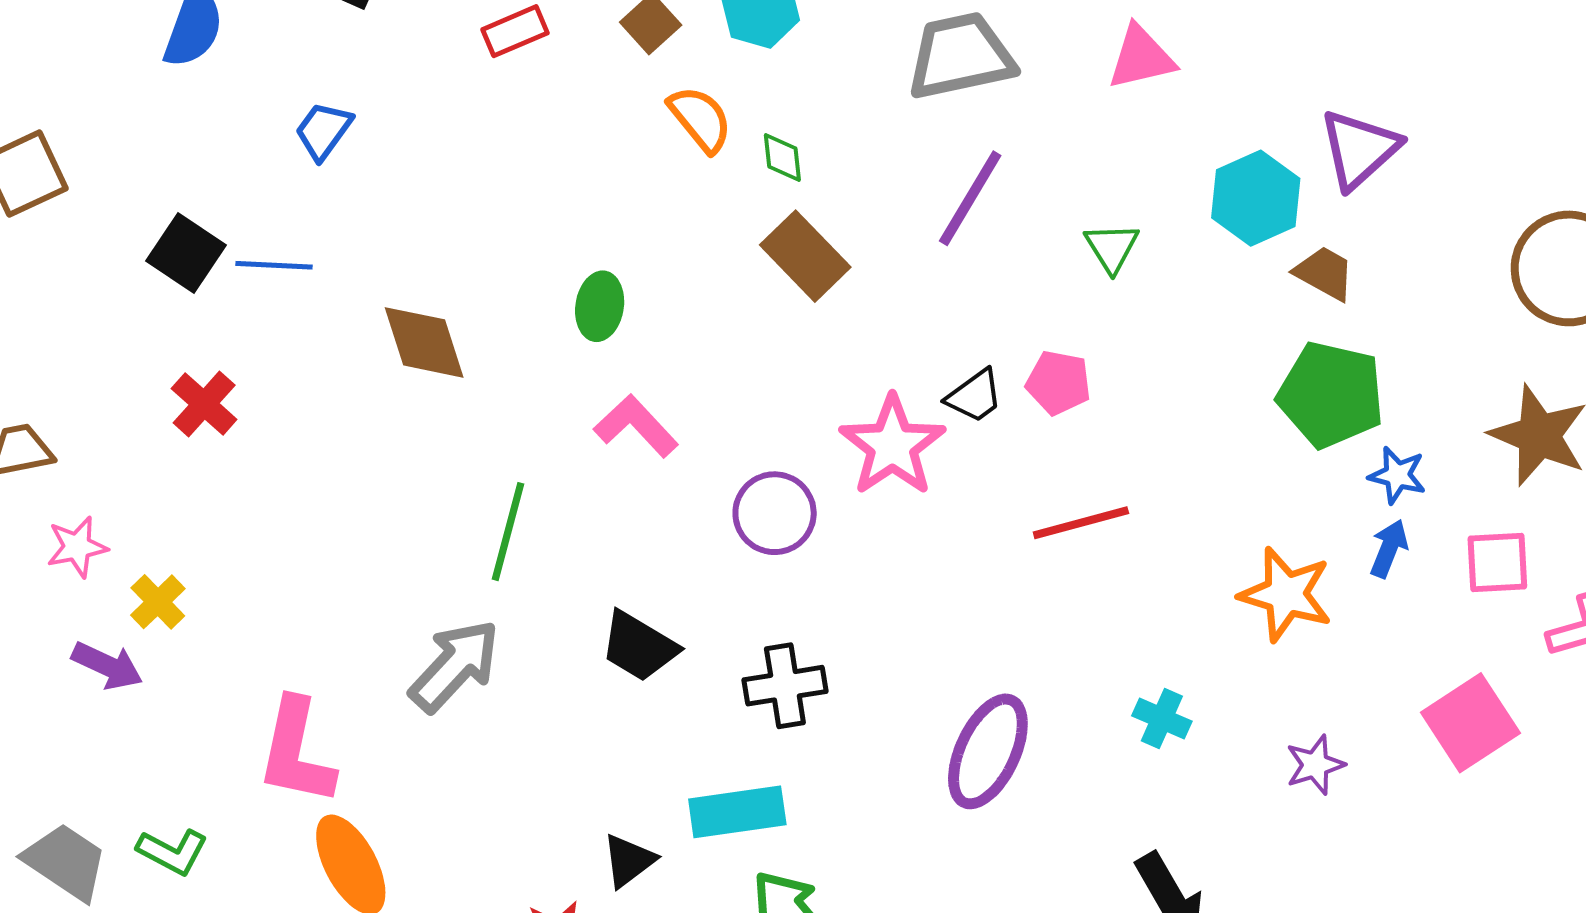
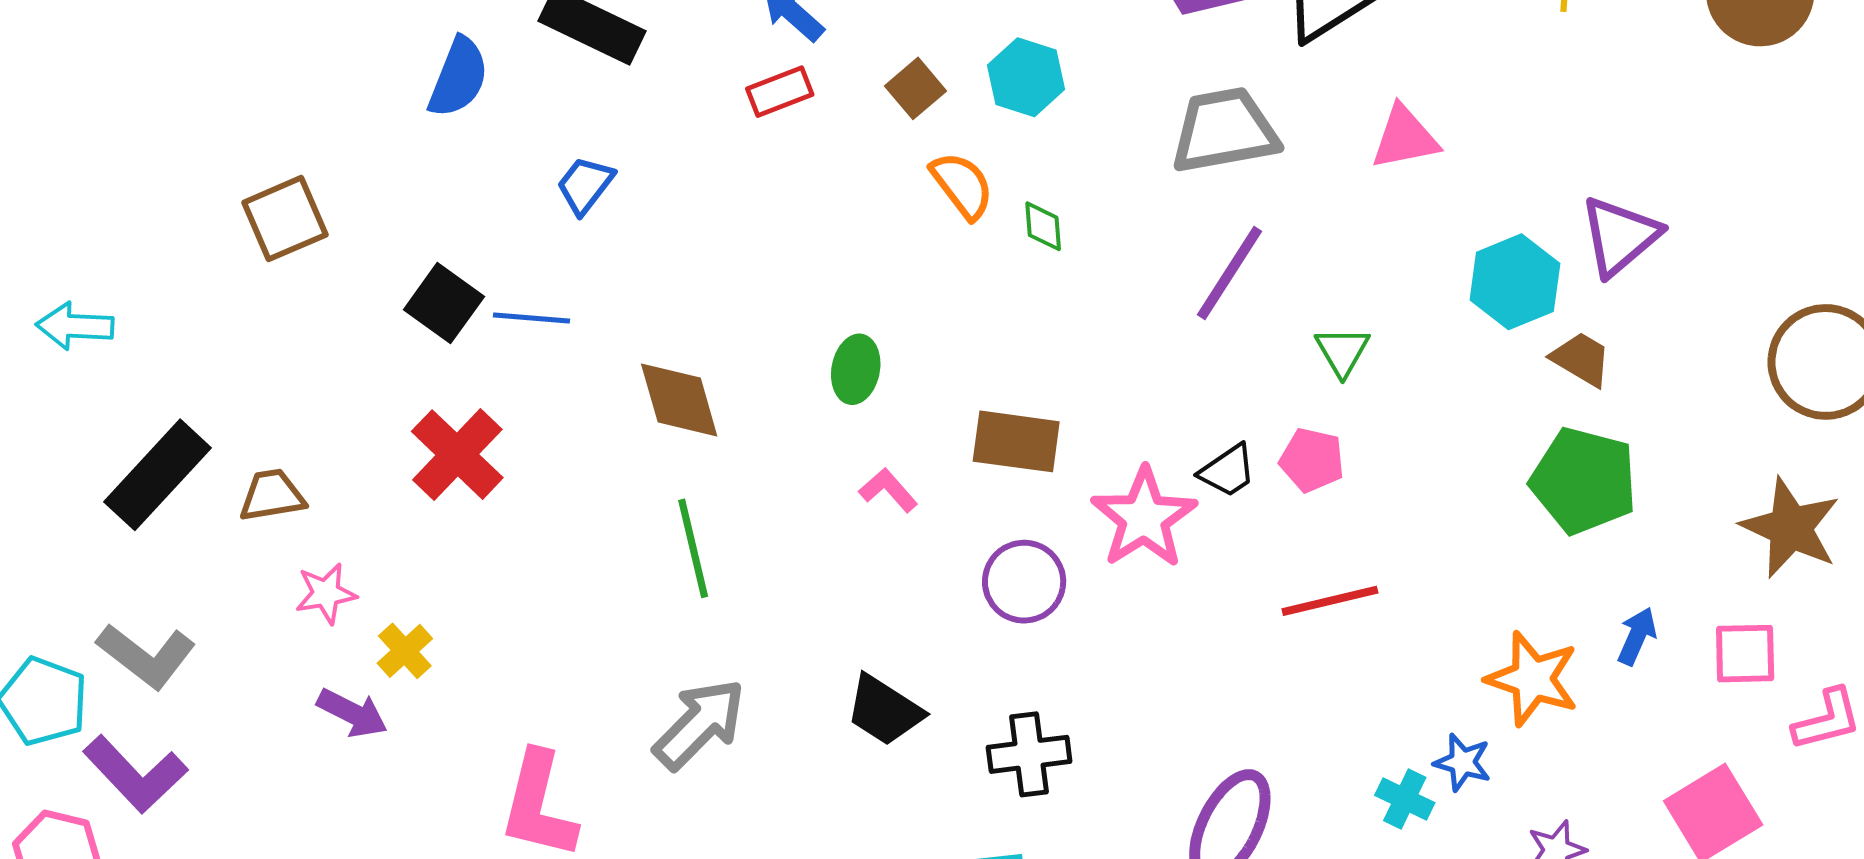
green triangle: (1112, 248) -> (1342, 351), moved
brown rectangle: (805, 256) -> (1016, 441), moved, turned -40
red cross: (204, 404) -> (457, 455), size x1.4
pink L-shape: (636, 426) -> (888, 490), size x0.7
blue star: (1397, 475) -> (1463, 762), moved
green line: (508, 532) -> (693, 548), moved, turned -30

